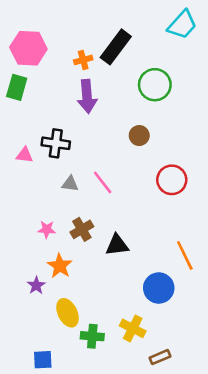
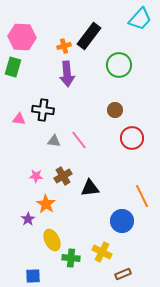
brown circle: (139, 136) -> (115, 110), moved

